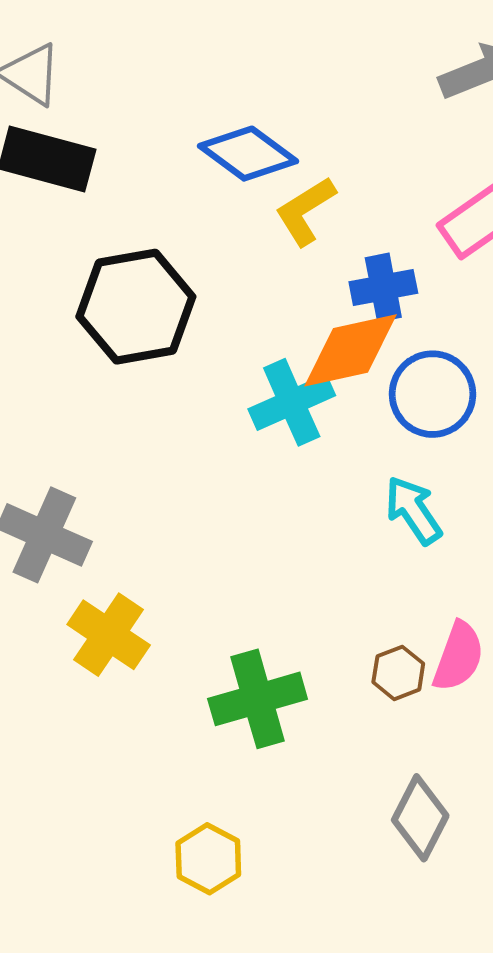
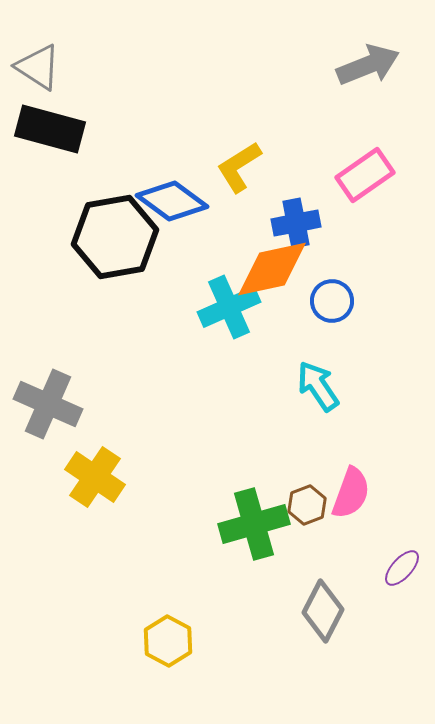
blue diamond: (248, 154) -> (172, 201), moved
blue circle: (432, 394) -> (332, 301), size x0.7
green cross: (258, 699) -> (254, 524), moved

